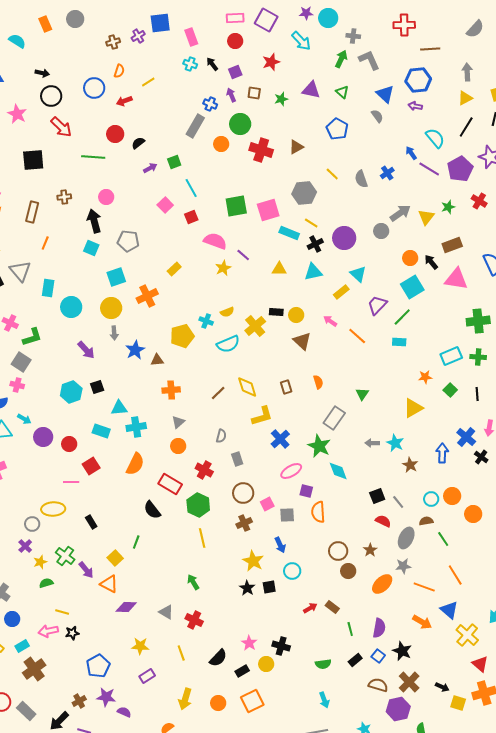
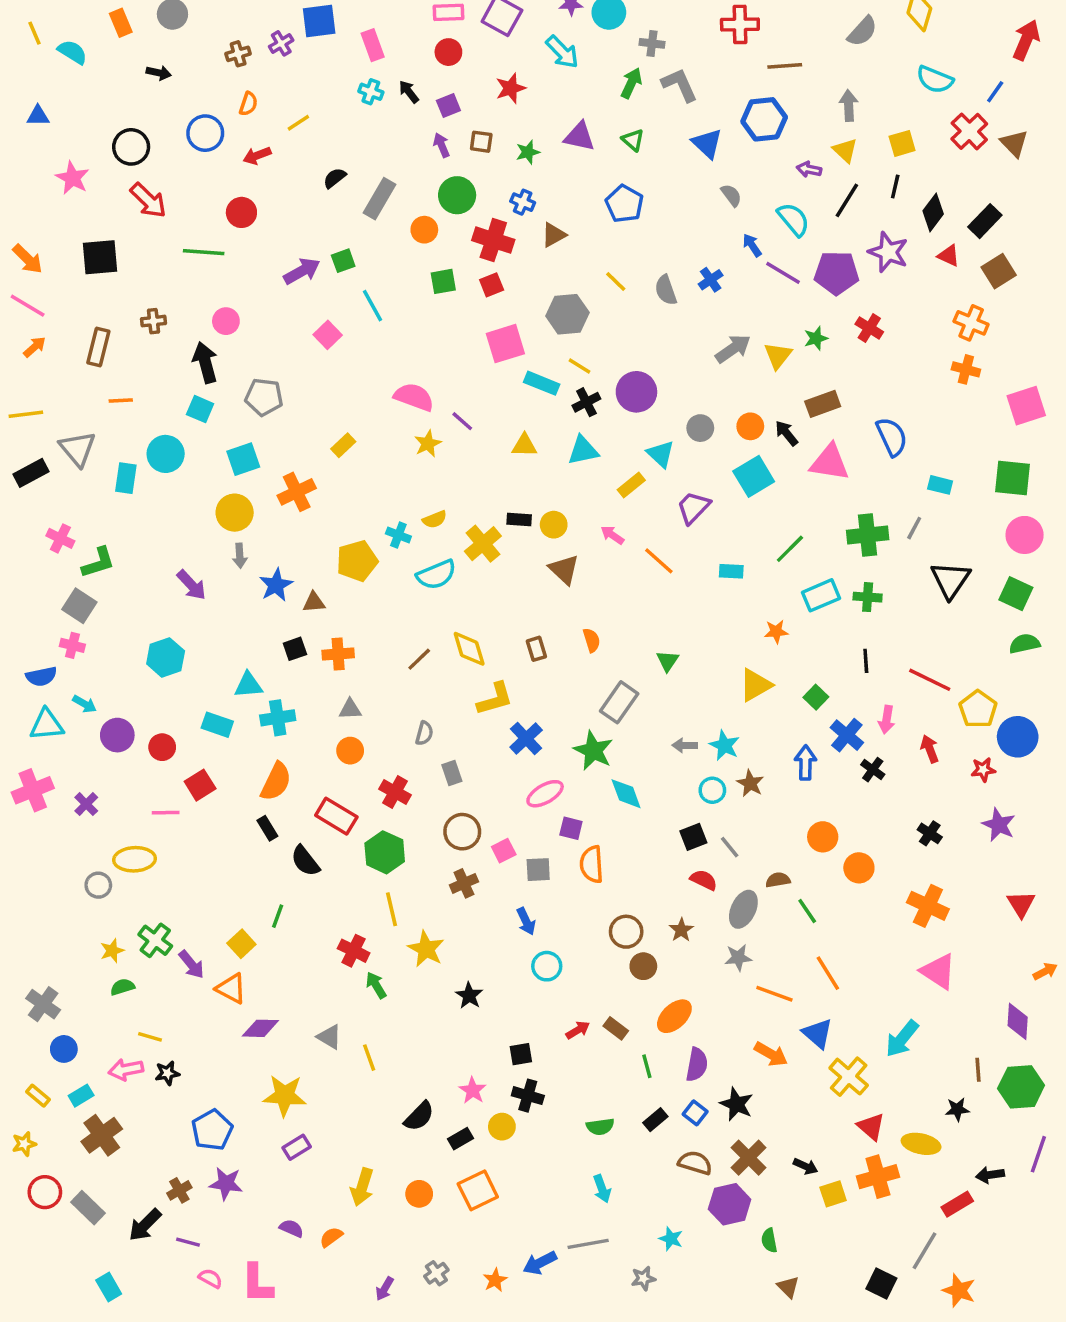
black arrow: (42, 73) -> (159, 73), moved
yellow triangle: (465, 98) -> (845, 150), turned -49
blue cross: (210, 104) -> (523, 202), moved
purple arrow: (415, 106) -> (809, 169), moved
gray semicircle: (377, 116) -> (731, 195), moved
black semicircle: (138, 143) -> (335, 178), moved
purple arrow: (150, 168) -> (302, 271), size x1.5
purple pentagon: (460, 169) -> (837, 273), turned 30
green square: (236, 206) -> (443, 281), moved, size x0.7
red square: (191, 217) -> (492, 285), moved
gray circle: (381, 231) -> (700, 428), moved
orange line: (45, 243) -> (121, 400), turned 64
cyan circle: (71, 307) -> (166, 454), moved
green line: (402, 317) -> (790, 549), moved
black square: (97, 387) -> (295, 649), moved
green square: (450, 390) -> (816, 697), moved
gray triangle: (178, 422) -> (350, 709), turned 40
cyan circle: (431, 499) -> (712, 790), moved
black rectangle: (91, 522) -> (267, 828), moved
purple cross: (25, 546) -> (86, 804), moved
yellow star: (253, 561) -> (426, 949), moved
orange ellipse: (382, 584) -> (674, 1016), moved
black square: (269, 587) -> (521, 1054), moved
red cross: (194, 620) -> (354, 951), moved
yellow star: (140, 646) -> (285, 1096), size x1.4
yellow line: (181, 653) -> (369, 1058), moved
yellow square: (458, 703) -> (833, 1194), turned -35
purple semicircle: (124, 712) -> (291, 1228), moved

